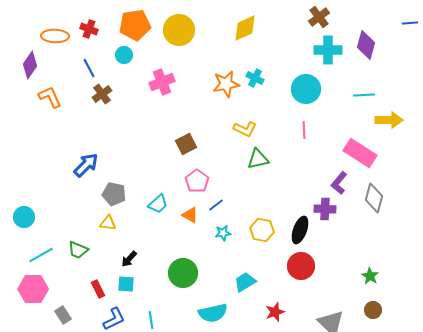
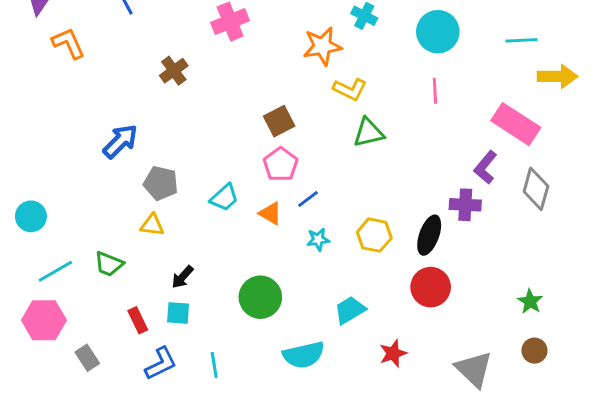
orange star: (226, 84) -> (322, 46), moved
brown cross: (102, 94) -> (174, 71), moved
brown square: (186, 144) -> (279, 121), moved

